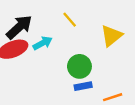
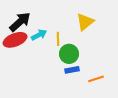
yellow line: (70, 20) -> (58, 39), moved, turned 40
yellow triangle: (111, 36) -> (85, 22), moved

